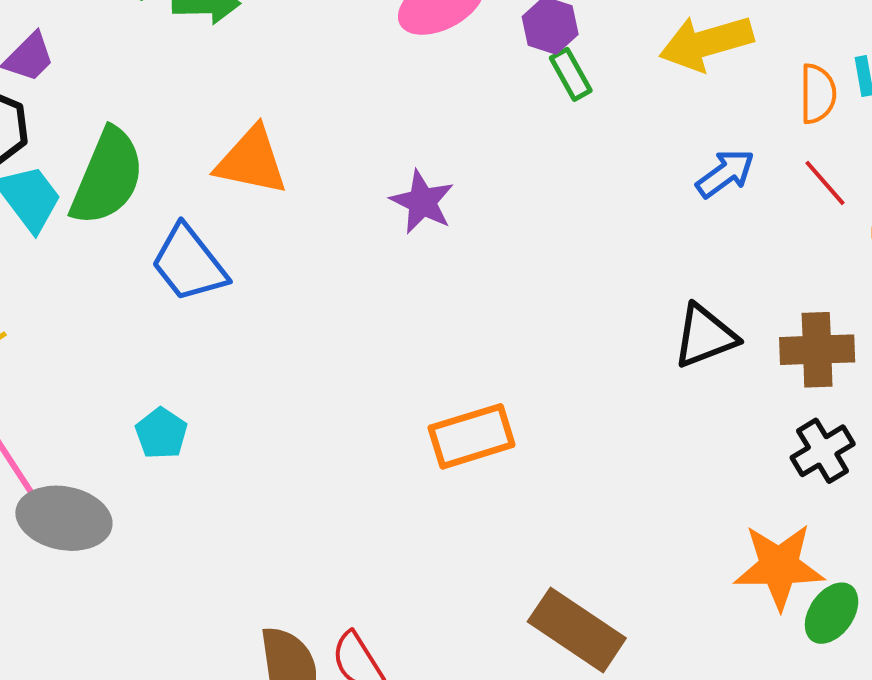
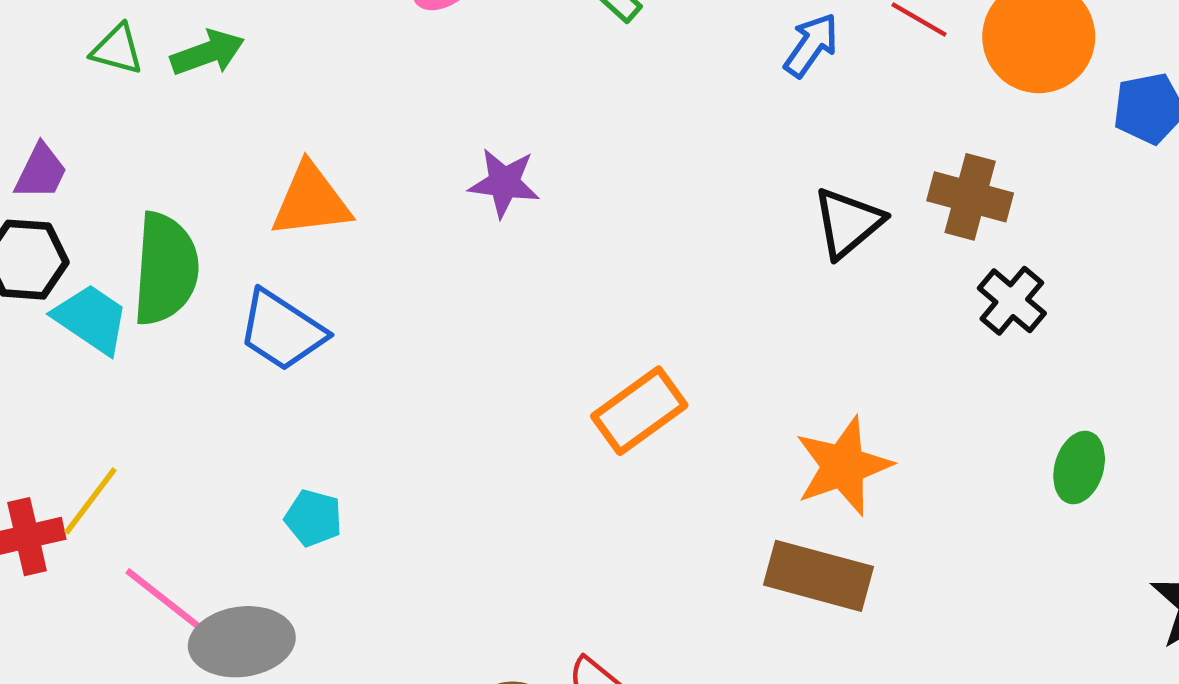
brown cross: (817, 350) -> (970, 197), turned 36
orange star: (779, 566) -> (843, 466), moved

